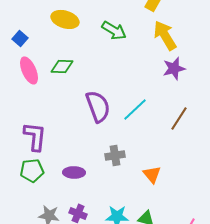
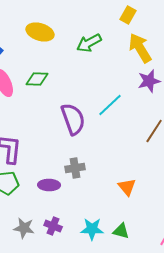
green arrow: (114, 30) -> (89, 43), turned 120
cyan line: (135, 109) -> (110, 105), moved
gray cross: (115, 155) -> (75, 168), moved

